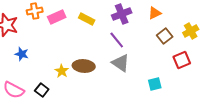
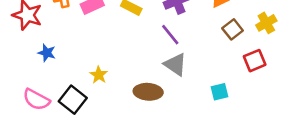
brown ellipse: (84, 66) -> (148, 92), moved
black square: (42, 90) -> (73, 100), size x1.5

